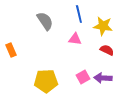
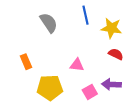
pink triangle: (75, 39) -> (77, 65), moved
orange rectangle: (11, 50) -> (26, 62), moved
pink square: (83, 77) -> (90, 92), moved

